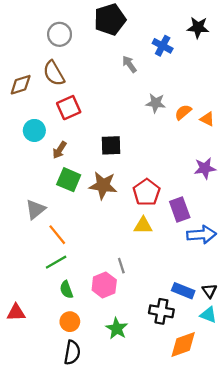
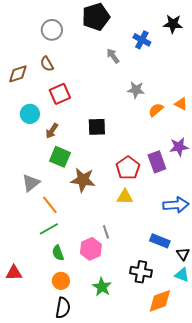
brown semicircle: (54, 73) -> (47, 64), size x0.7
orange semicircle: (183, 112) -> (156, 110), moved
brown star: (103, 185) -> (83, 180), moved
purple rectangle: (180, 209) -> (157, 162), moved
blue rectangle: (183, 291) -> (160, 241), moved

